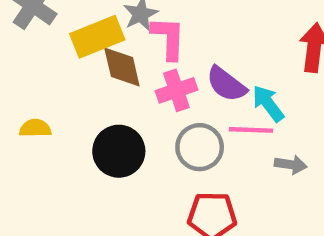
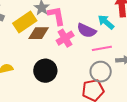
brown diamond: (122, 67) -> (39, 33), turned -65
cyan arrow: (268, 103) -> (106, 22), moved
gray circle: (200, 147) -> (101, 72), moved

